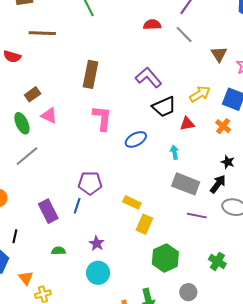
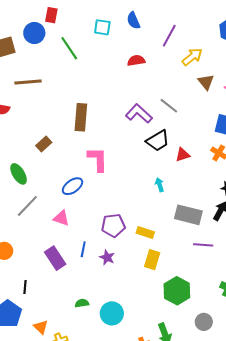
gray line: (184, 35) -> (169, 106), moved
brown rectangle: (33, 94) -> (44, 144), moved
yellow arrow: (200, 94) -> (192, 57), moved
pink triangle: (49, 116) -> (61, 218), moved
blue ellipse: (136, 139) -> (72, 186), moved
cyan arrow: (175, 152) -> (160, 185), moved
purple pentagon: (90, 183) -> (113, 225), moved
yellow rectangle: (132, 202) -> (145, 233), moved
purple star: (97, 243) -> (107, 257), moved
green semicircle: (58, 251) -> (82, 303), moved

